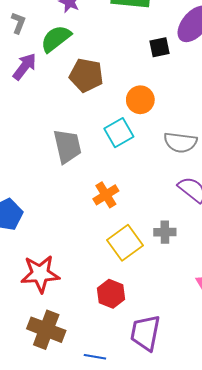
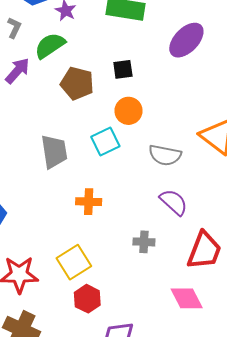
black square: (160, 47) -> (123, 69), moved
orange cross: (106, 195) -> (89, 202), turned 30
yellow square: (125, 243) -> (74, 262), moved

